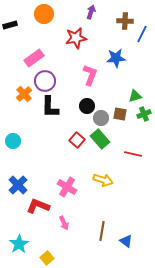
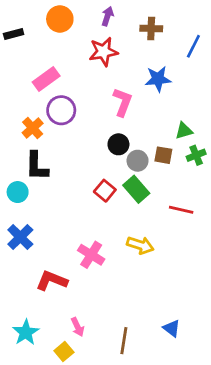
purple arrow: (91, 12) -> (108, 16), moved
brown cross: (125, 21) -> (151, 29), moved
black L-shape: (50, 107) -> (37, 166), moved
blue cross: (18, 185) -> (20, 237), moved
pink arrow: (64, 223) -> (78, 327), moved
brown line: (102, 231) -> (124, 341), moved

